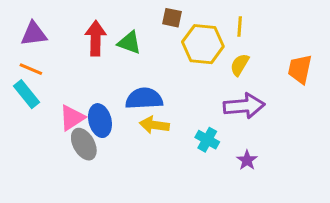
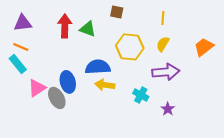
yellow hexagon: (203, 44) -> (130, 47), moved
orange trapezoid: (300, 69) -> (204, 47), turned 40
pink triangle: (72, 118) -> (37, 88), moved

